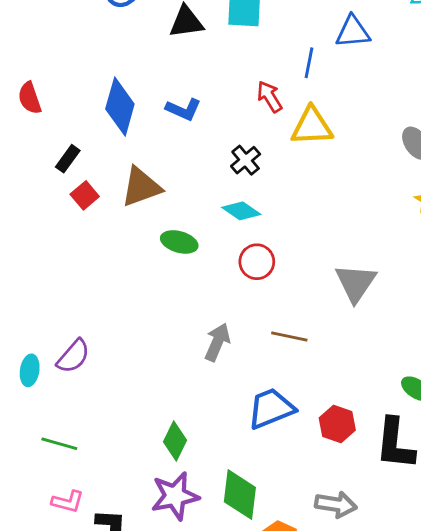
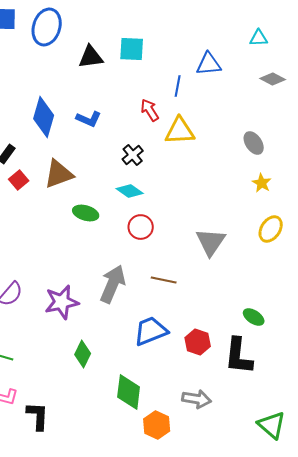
gray arrow: (217, 342) -> (113, 284), size x1.4
purple star: (175, 496) -> (62, 302), moved

